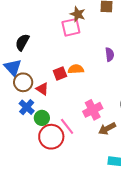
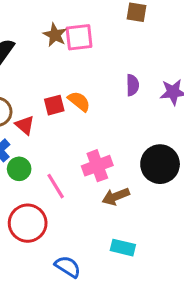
brown star: (78, 14) -> (55, 35), moved
orange semicircle: (76, 69) -> (79, 101), turned 35
red circle: (51, 137) -> (28, 223), moved

